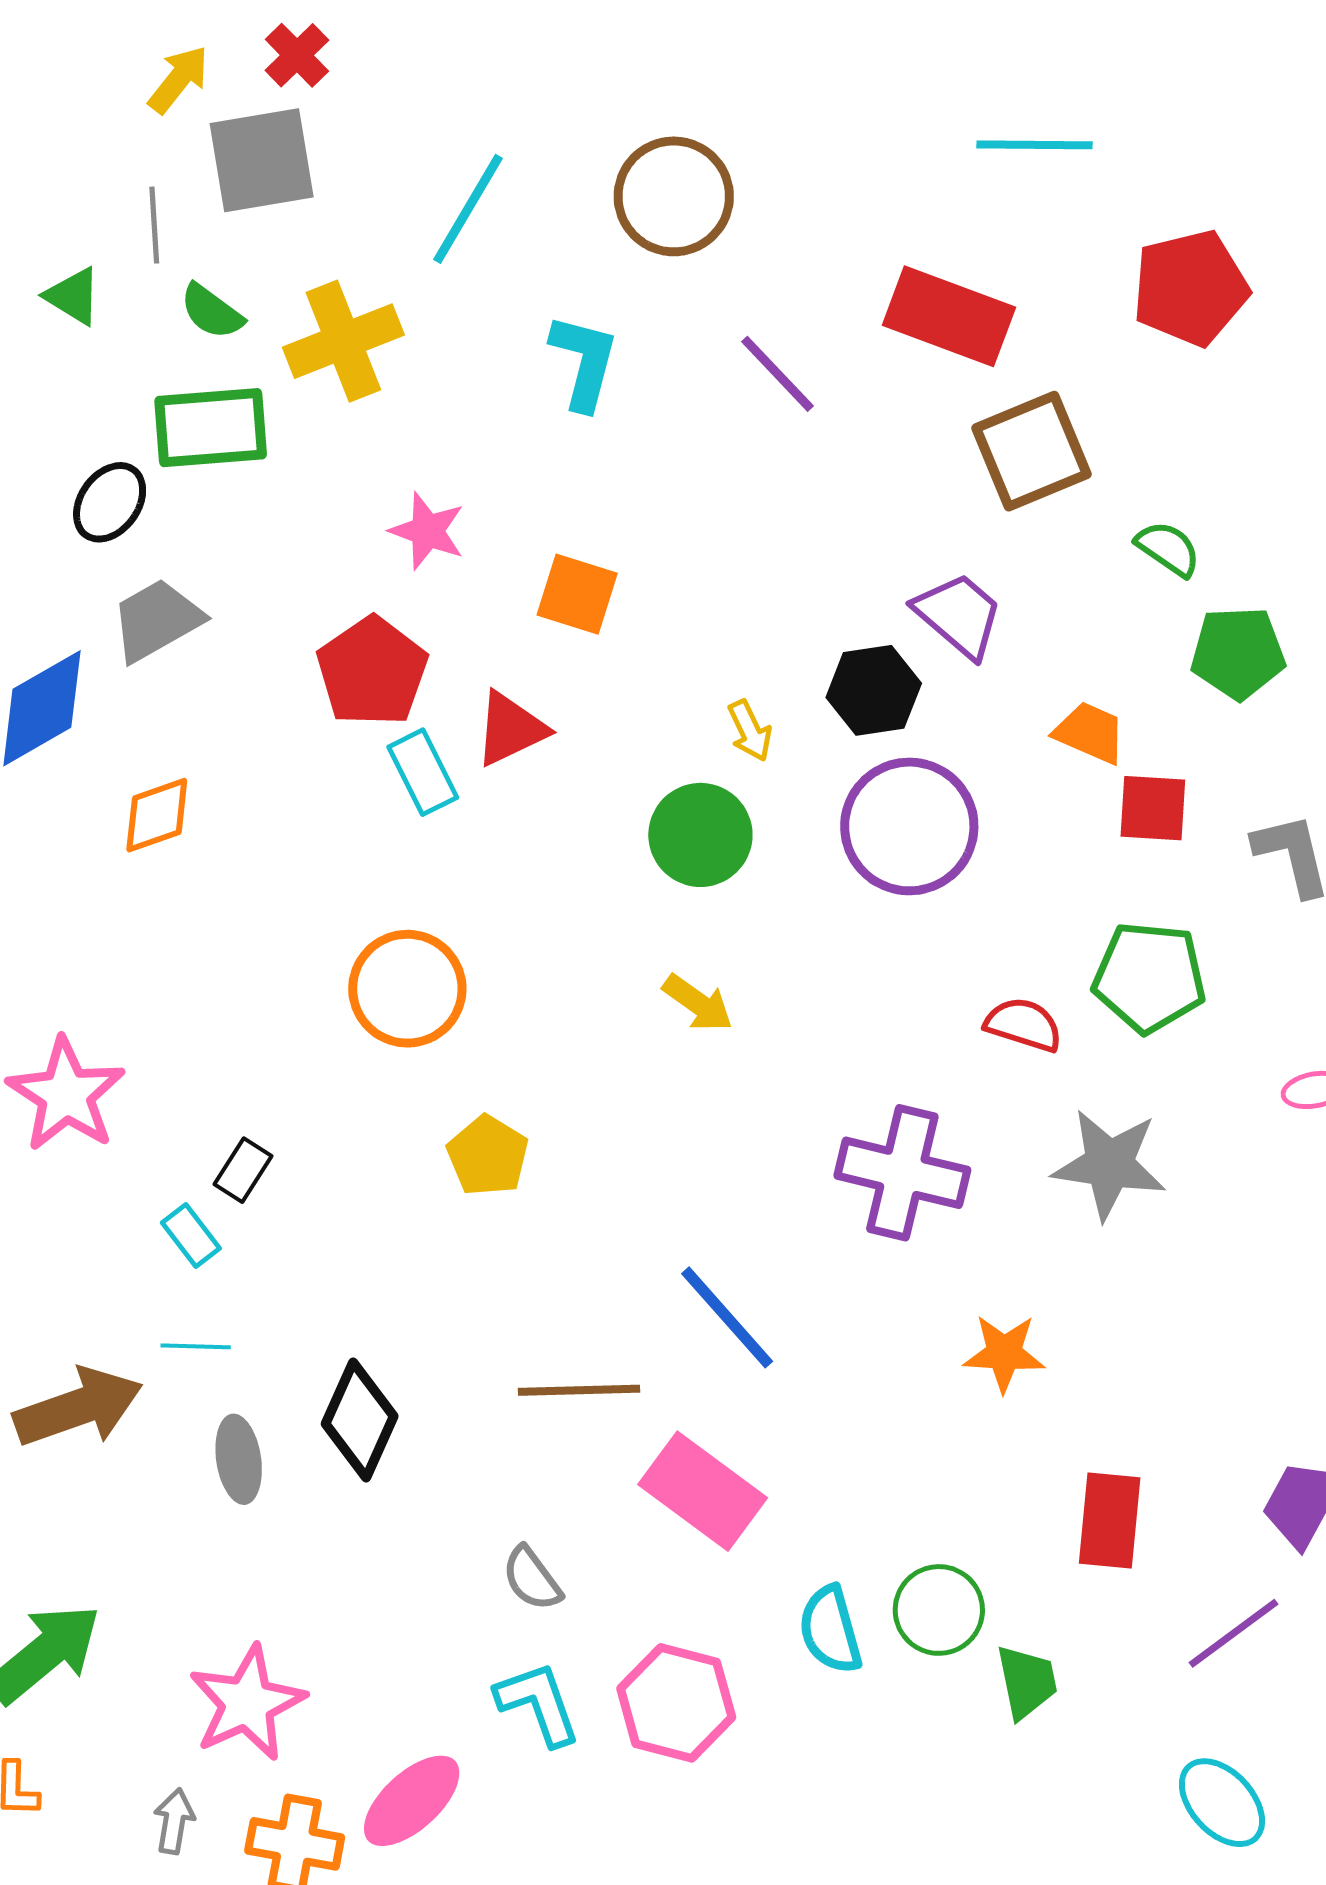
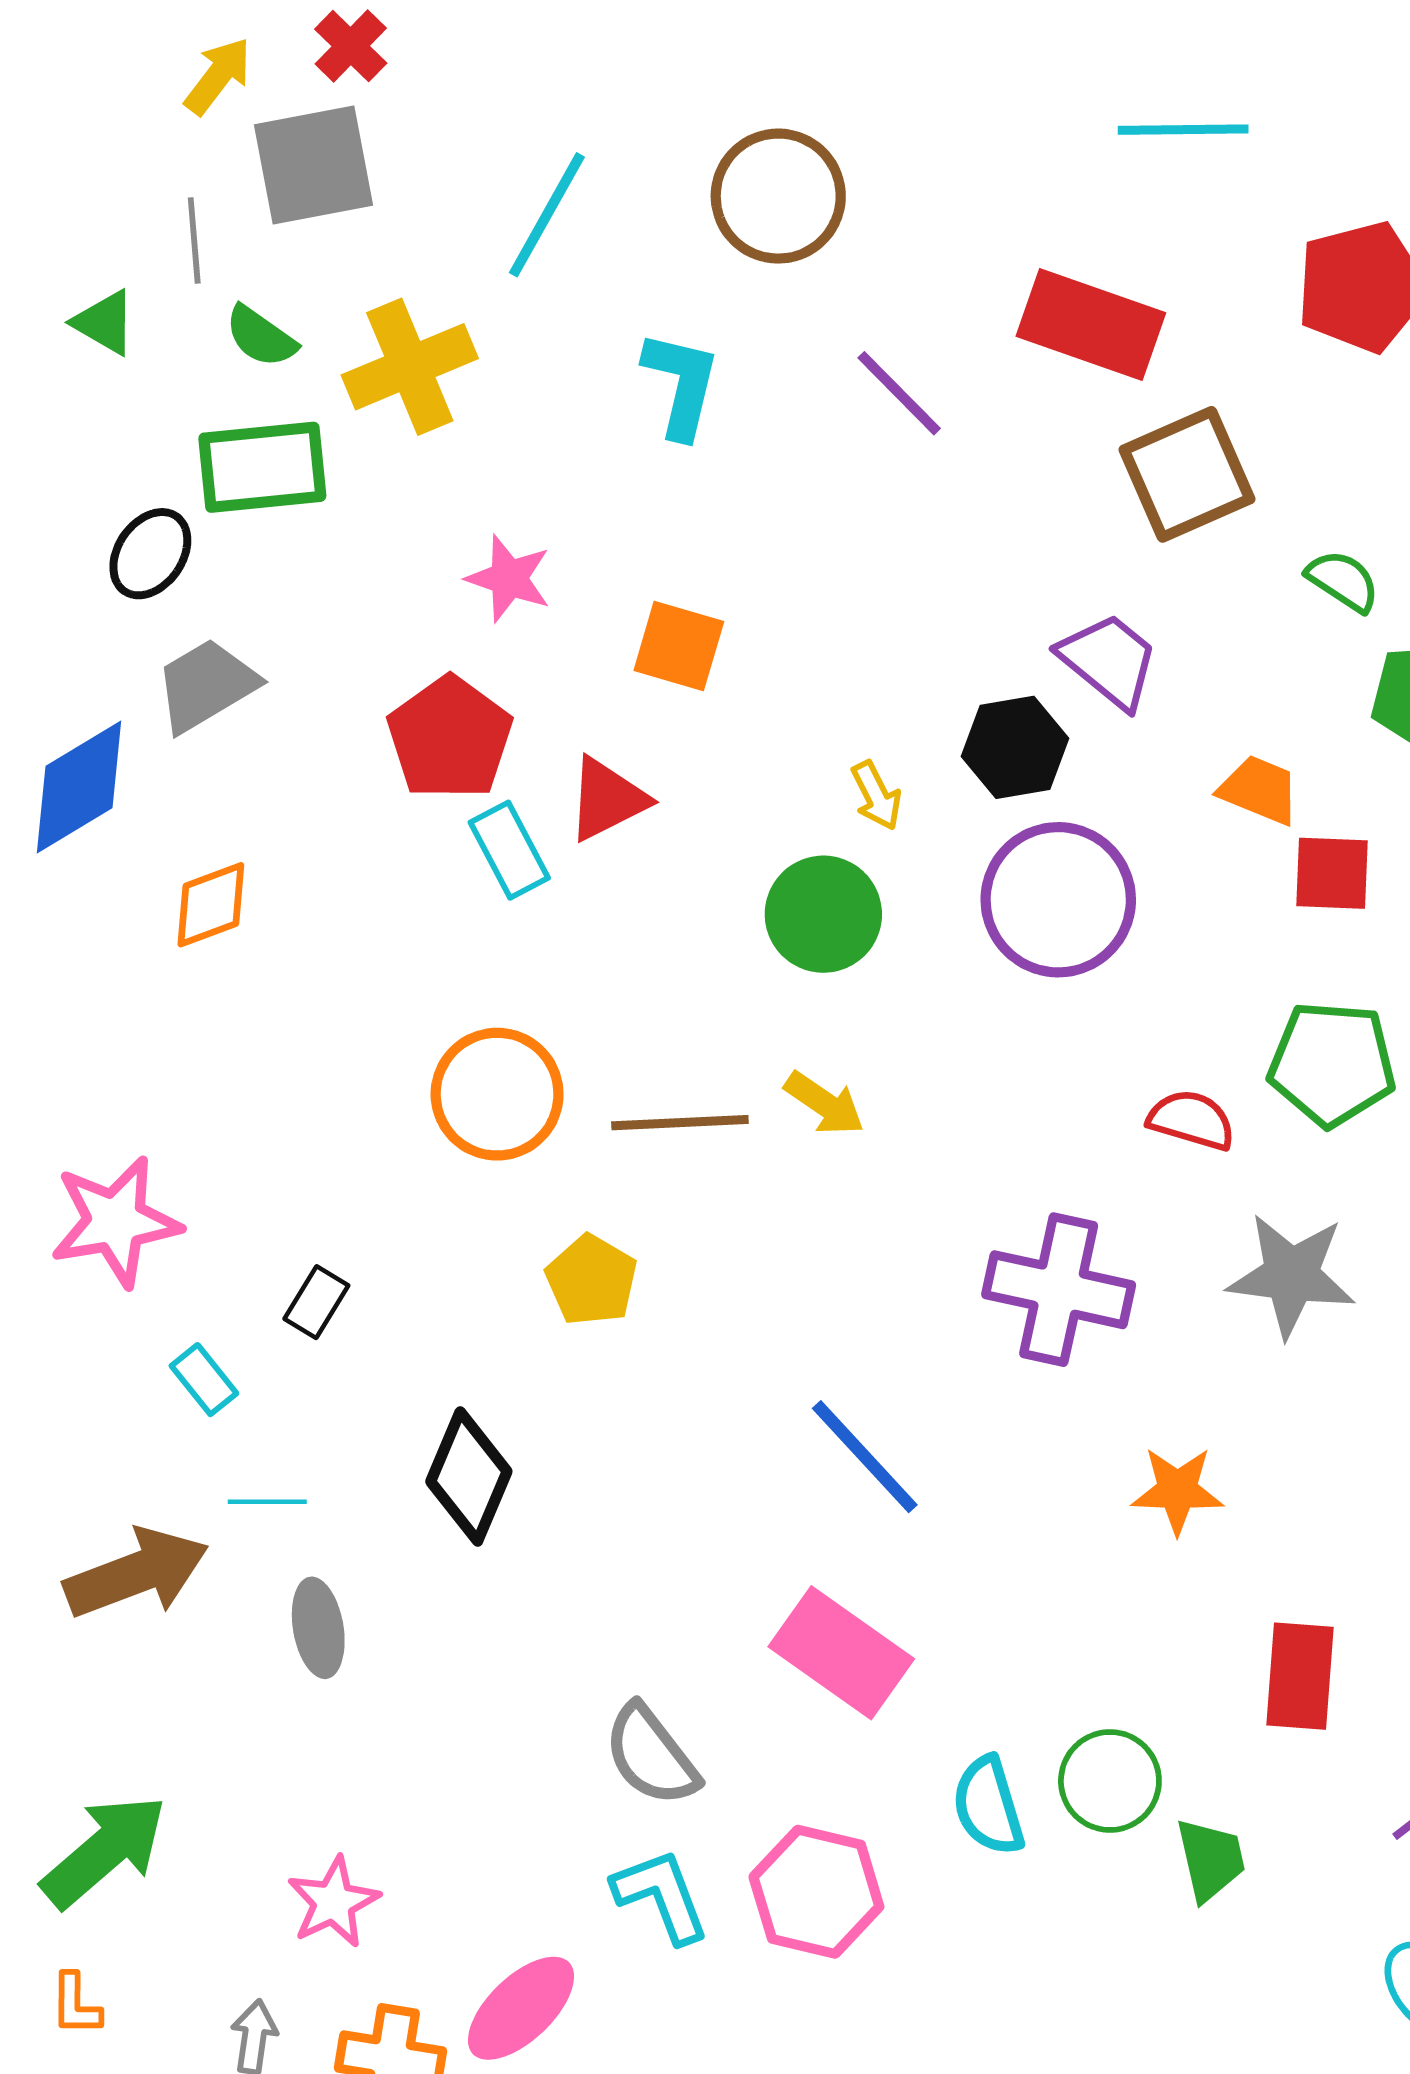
pink star: (66, 1095) -> (115, 1221), turned 30
cyan rectangle: (191, 1235) -> (204, 1380), moved
brown line: (579, 1390) -> (680, 1123), moved
black diamond: (360, 1420) -> (469, 1476), moved
gray semicircle: (532, 1579) -> (651, 1755), size x1.4
pink star: (247, 1703) -> (333, 1902), size x0.7

